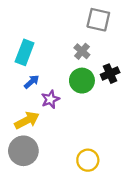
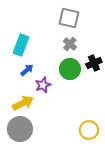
gray square: (98, 20) -> (69, 18), moved
yellow circle: (88, 160) -> (89, 130), moved

